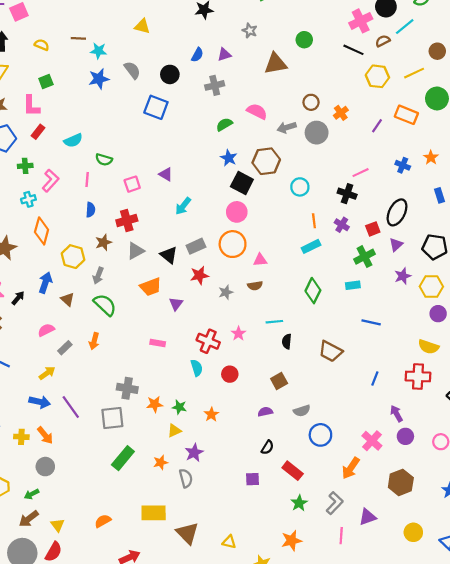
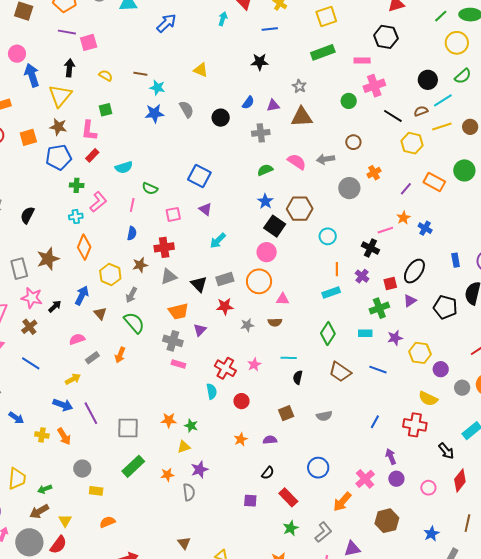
pink cross: (361, 21) -> (374, 86), moved
brown triangle: (276, 64) -> (302, 117), moved
yellow line: (414, 73) -> (442, 127), moved
brown circle: (311, 102) -> (353, 142), moved
blue square: (156, 107) -> (199, 176), moved
gray arrow: (287, 127) -> (325, 159), moved
orange star: (431, 157) -> (403, 218), moved
purple star: (403, 276) -> (395, 338), moved
yellow hexagon: (431, 287) -> (420, 353), moved
brown trapezoid: (330, 351) -> (340, 372), moved
gray cross: (127, 388) -> (173, 341), moved
gray semicircle: (302, 411) -> (324, 416), moved
orange star: (211, 414) -> (241, 439), moved
gray circle: (45, 467) -> (82, 469), moved
yellow rectangle: (154, 513) -> (96, 491), moved, size x0.6
brown triangle: (187, 533) -> (184, 543), size x0.6

